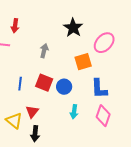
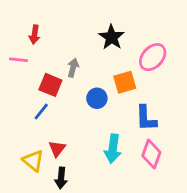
red square: (44, 83) -> (50, 85), moved
blue line: (20, 84) -> (41, 112), turned 32
blue circle: (64, 87) -> (97, 98), moved
cyan arrow: (74, 112) -> (113, 149), size x1.5

